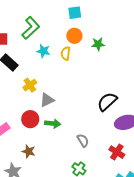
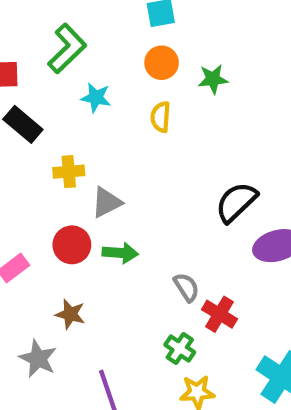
yellow semicircle: (66, 53) -> (161, 117), moved
yellow cross: (30, 85) -> (69, 172), turned 32
red cross: (117, 152) -> (220, 314), moved

